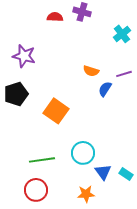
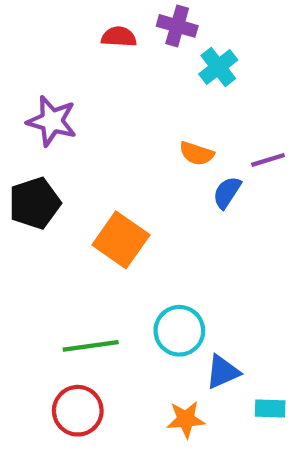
cyan cross: (122, 34) -> (218, 67), moved
blue triangle: (103, 172) -> (223, 372), turned 42
cyan rectangle: (126, 174) -> (270, 409), moved, turned -32

